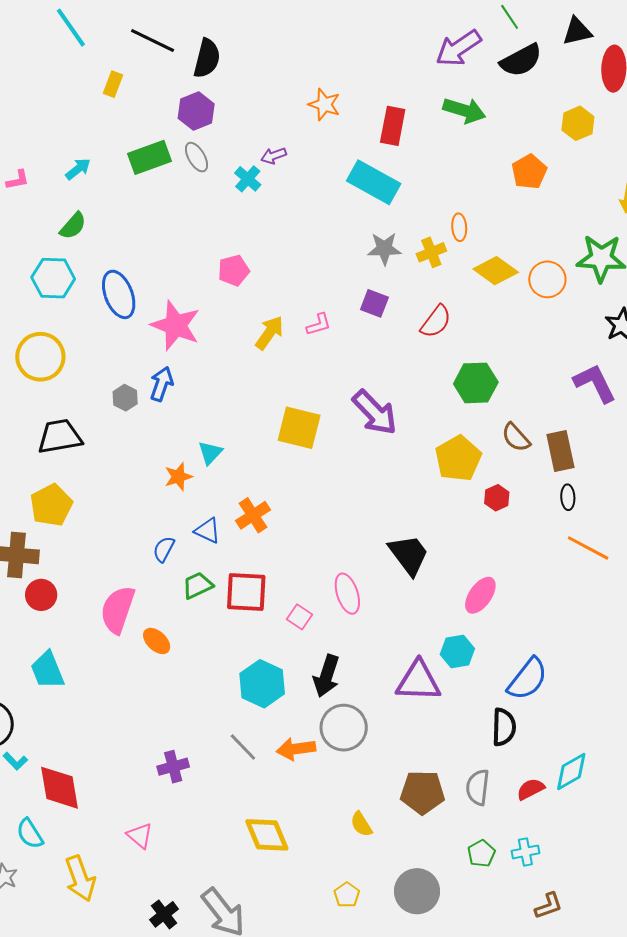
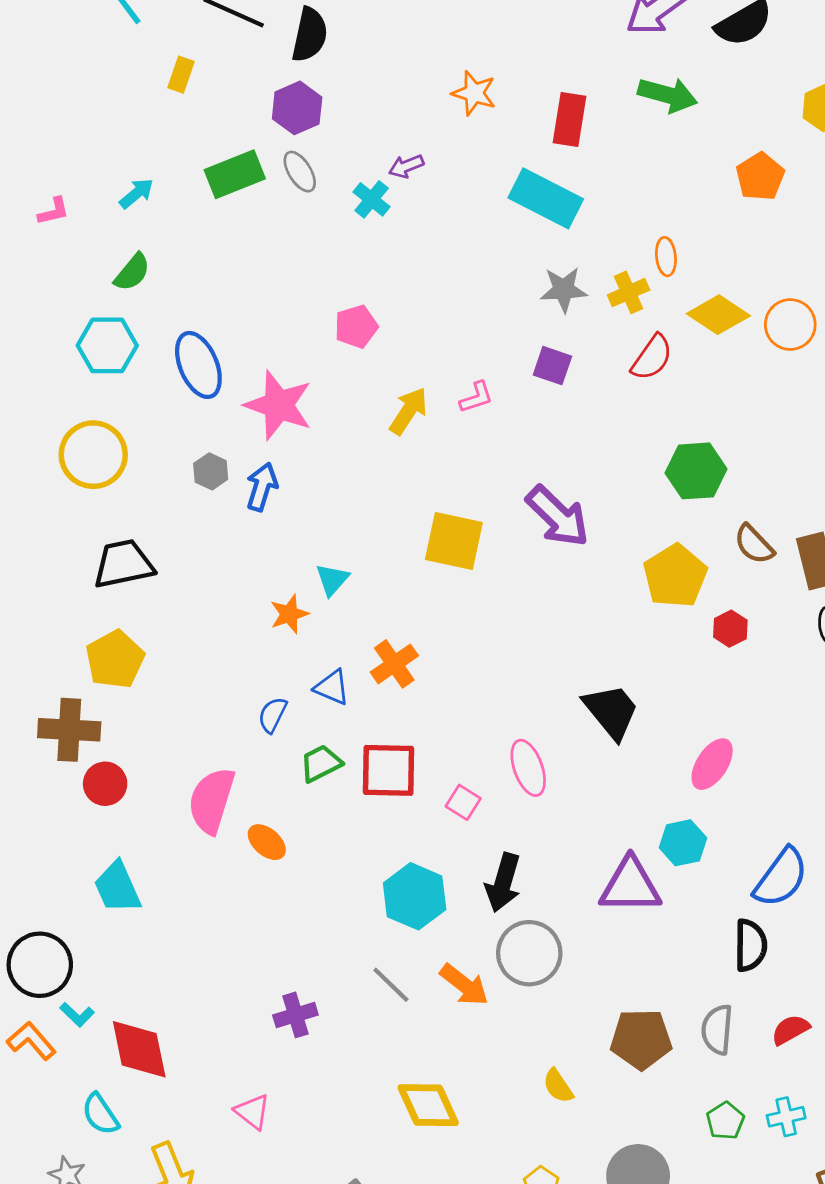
red semicircle: (436, 322) -> (652, 357), moved
gray hexagon: (125, 398) -> (211, 471), moved
orange arrow: (296, 749) -> (464, 985), turned -132

